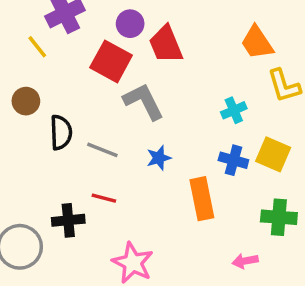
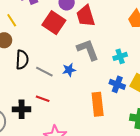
yellow line: (37, 47) -> (12, 20), moved
gray L-shape: (144, 101) -> (88, 50), moved
blue star: (159, 158) -> (69, 70), moved

